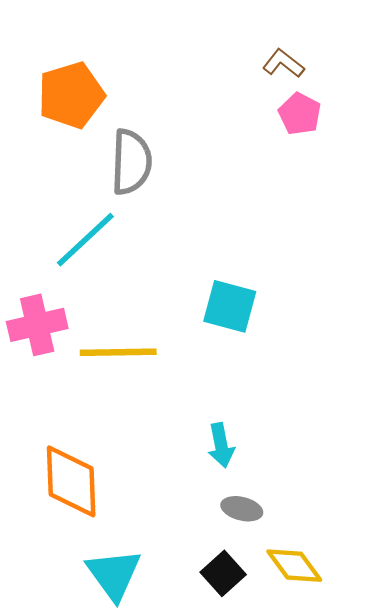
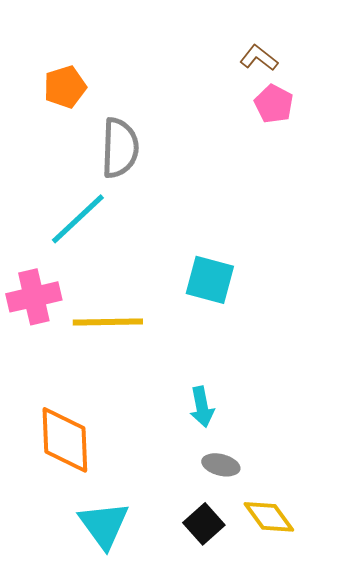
orange pentagon: (71, 95) -> (65, 87), size x0.7

